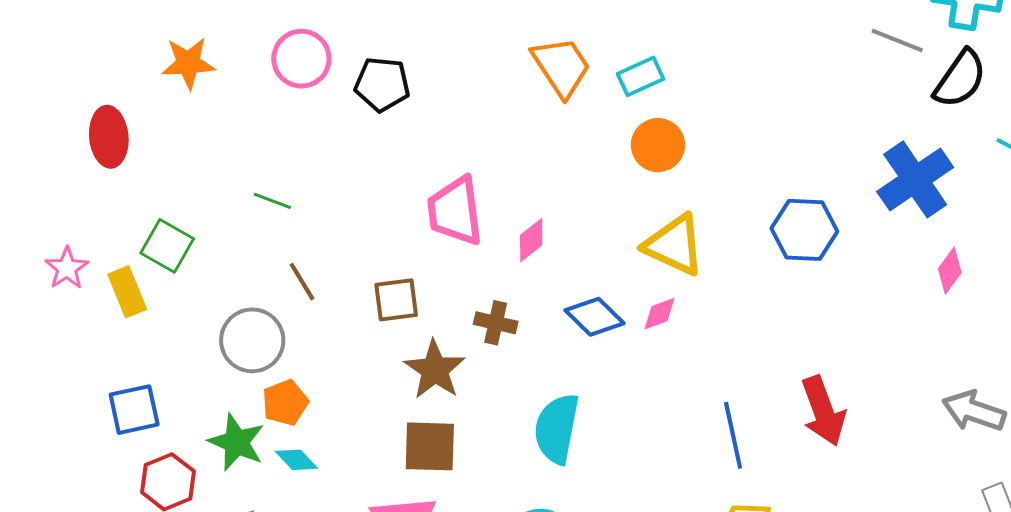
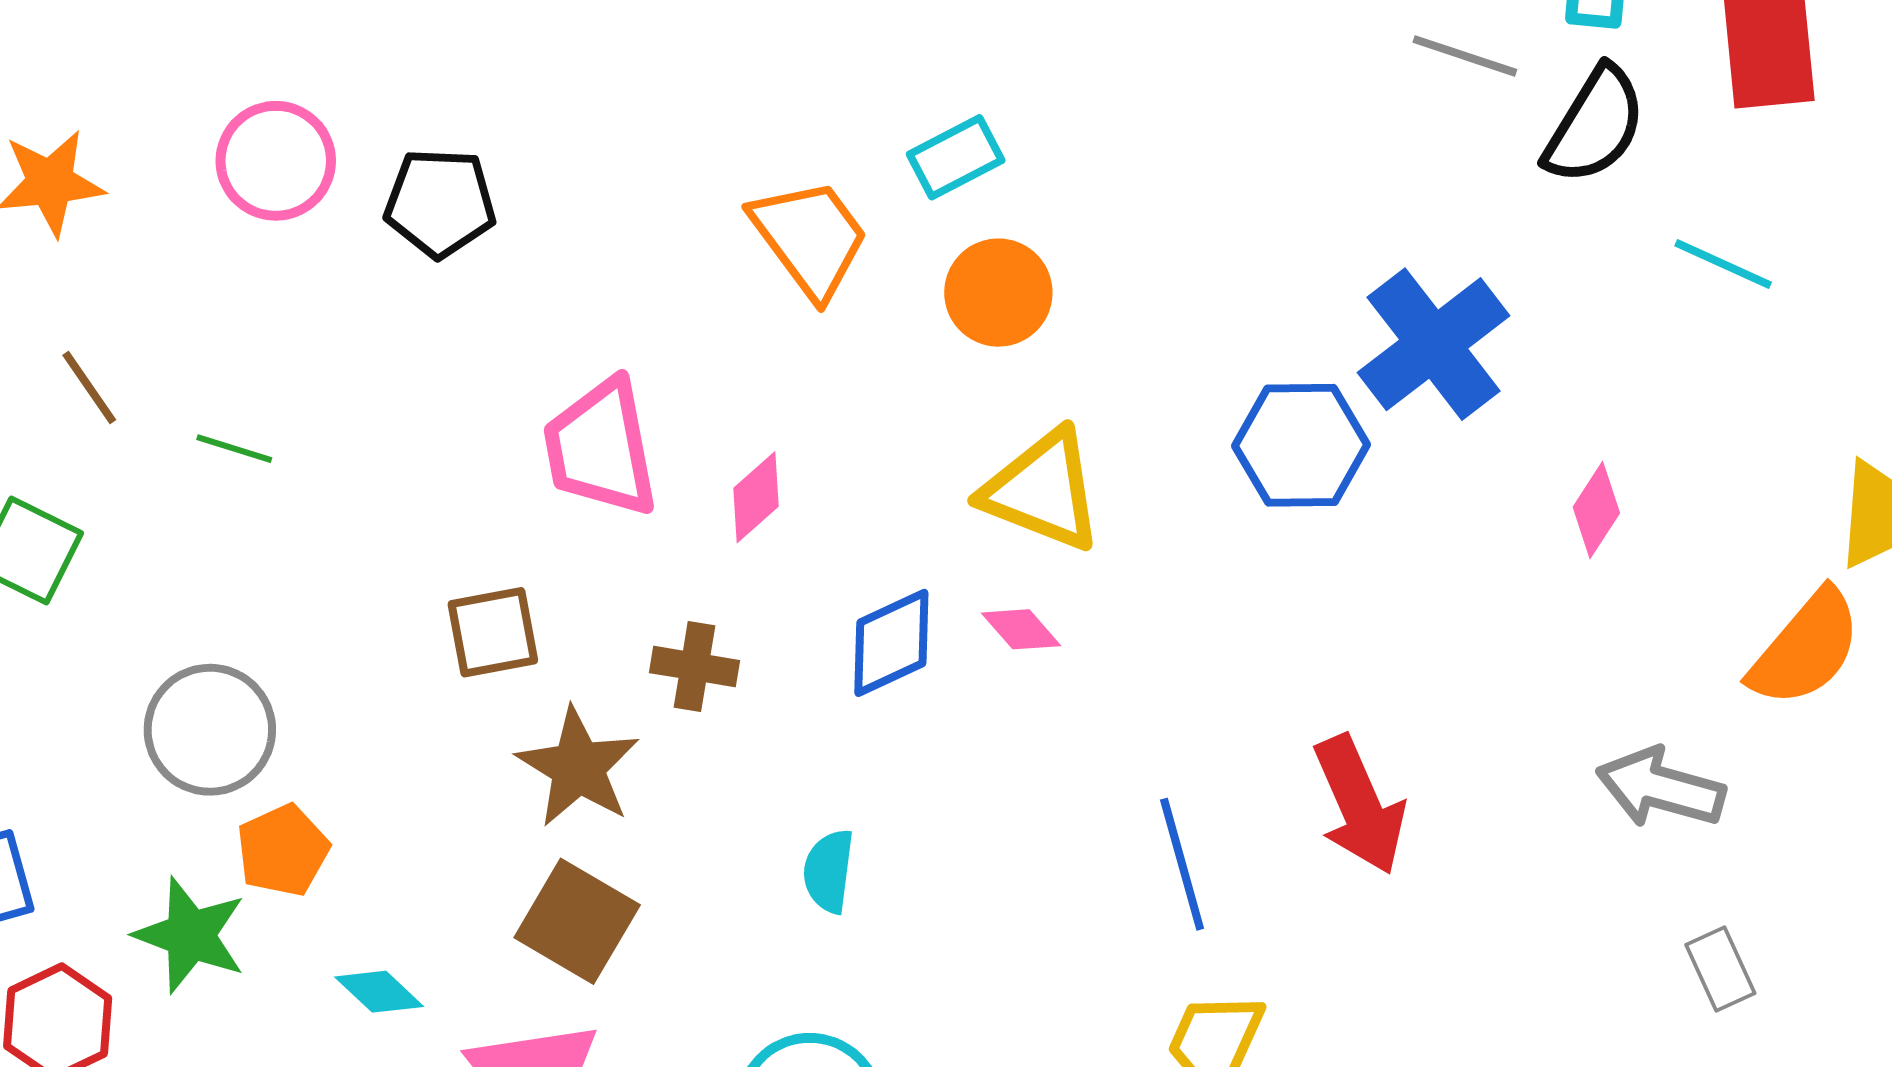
orange trapezoid: (561, 67) -> (810, 238), moved
blue cross: (915, 179) -> (1434, 344), moved
brown line: (302, 282) -> (89, 387), moved
pink diamond: (659, 314) -> (1021, 629), turned 72
blue diamond: (594, 317) -> (891, 643), turned -66
cyan semicircle: (557, 429) -> (829, 871), size x0.6
brown square: (430, 446) -> (577, 921), turned 32
cyan diamond: (296, 460) -> (379, 992), moved

